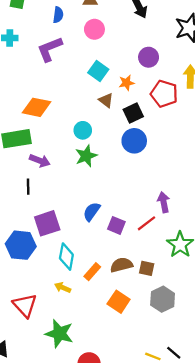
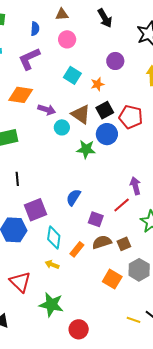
red pentagon: (164, 94) -> (131, 117), moved
brown triangle: (106, 100) -> (81, 114), moved, size x1.5
orange diamond: (36, 107) -> (21, 95), moved
green star: (86, 156) -> (86, 149), moved, turned 30
purple arrow: (40, 161) -> (47, 110), moved
purple square: (116, 225) -> (96, 219), moved
brown square: (147, 268) -> (124, 244), turned -32
orange square: (119, 302) -> (112, 279), moved

